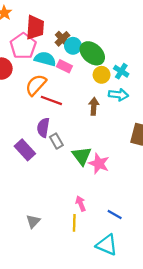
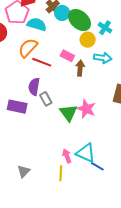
pink rectangle: (64, 66) -> (67, 56), moved
cyan cross: (121, 71) -> (105, 28), moved
purple rectangle: (25, 150) -> (17, 107), turned -36
pink star: (99, 164) -> (86, 109), moved
cyan triangle: (107, 245) -> (86, 153), moved

